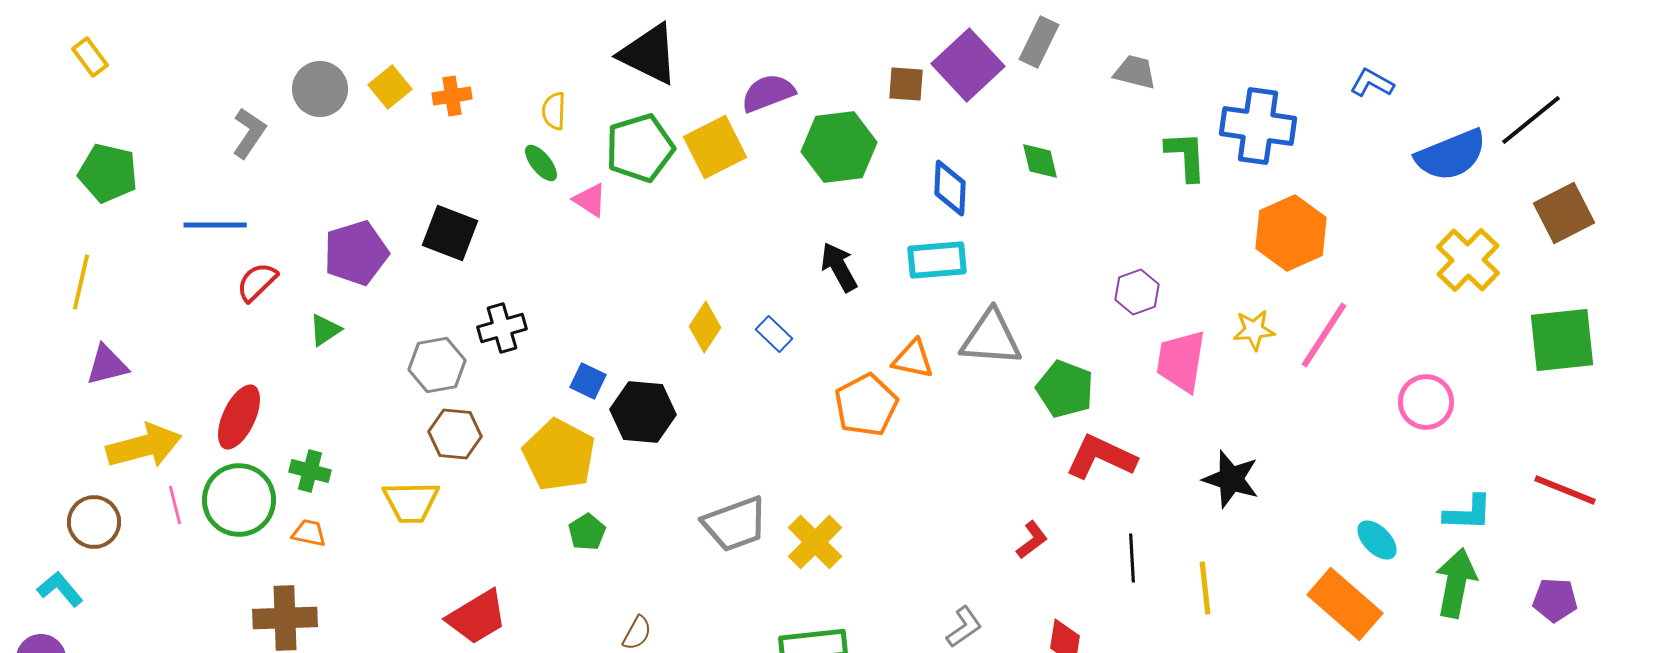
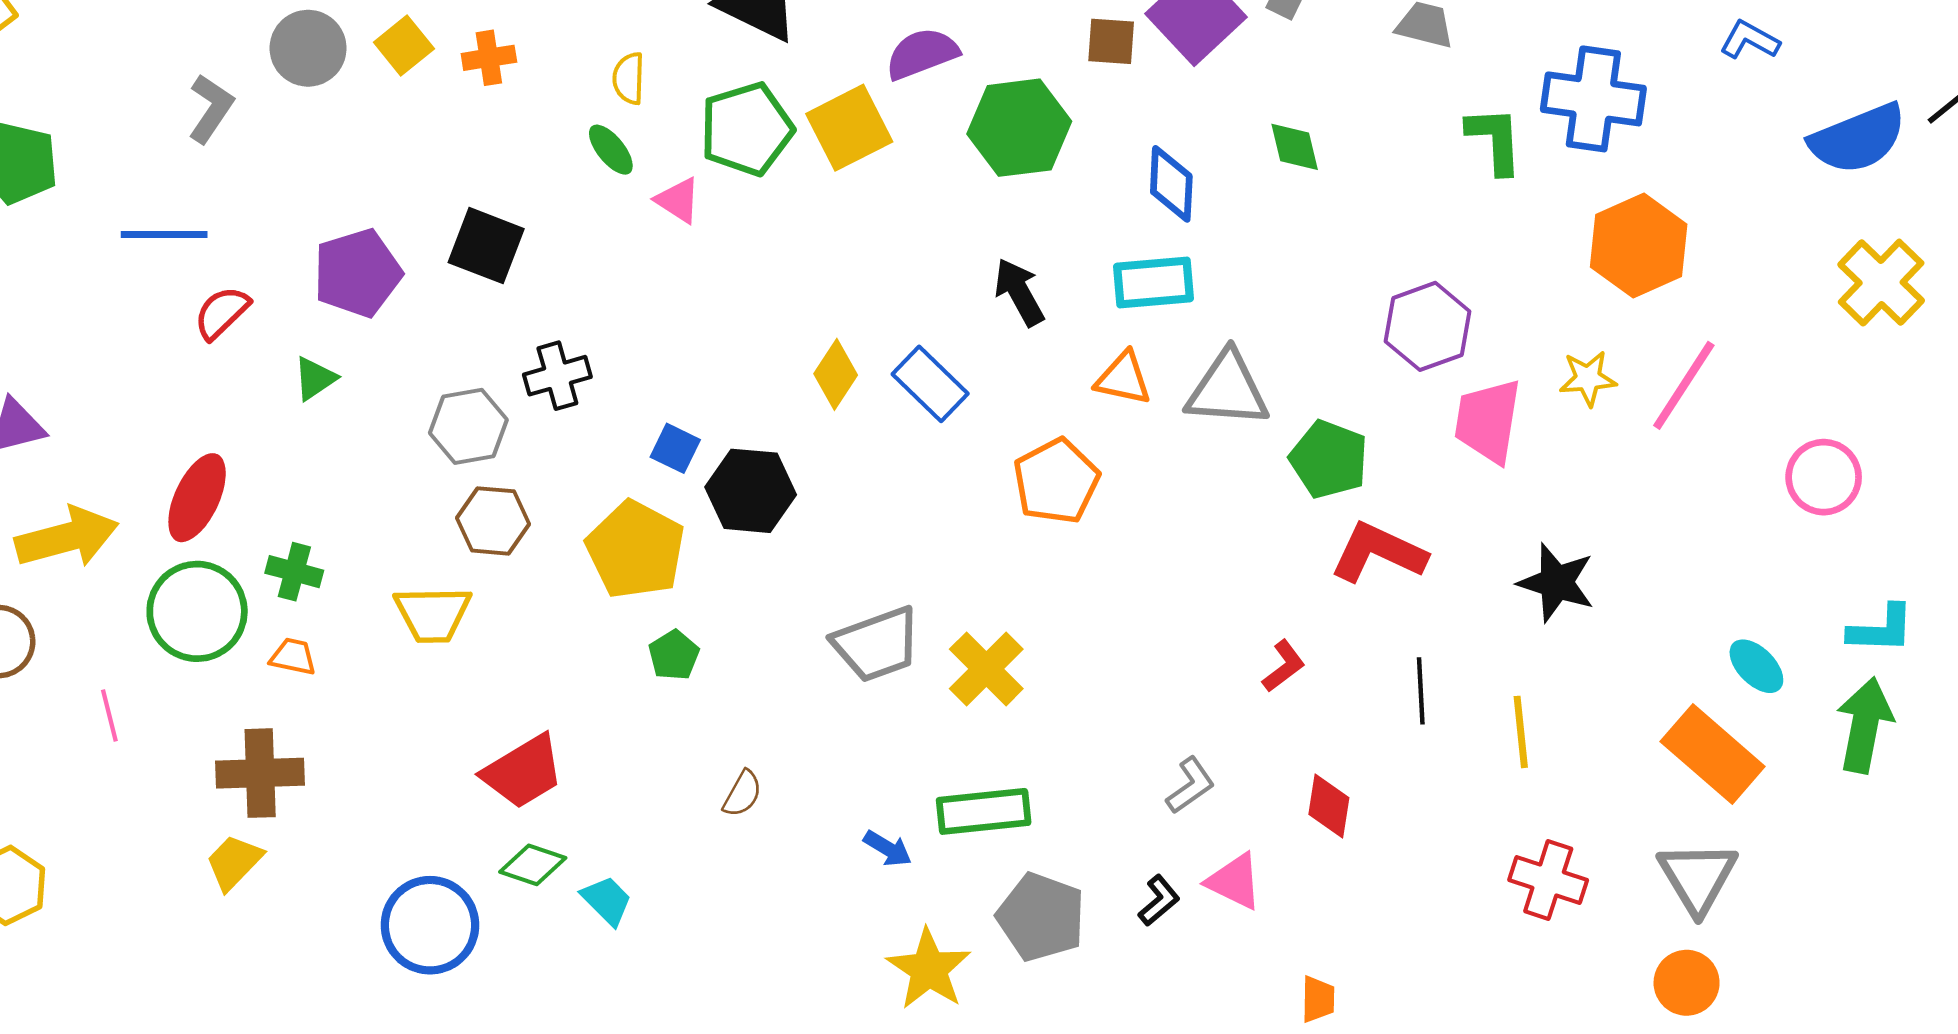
purple hexagon: (1137, 292) -> (1428, 326), size x1.4
blue rectangle: (774, 334) -> (930, 384), size x1.5
orange triangle: (913, 359) -> (1123, 378), moved
pink line: (175, 505) -> (109, 716), moved

